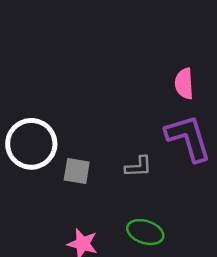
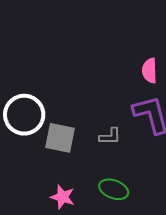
gray square: (77, 171) -> (60, 138), size x1.4

